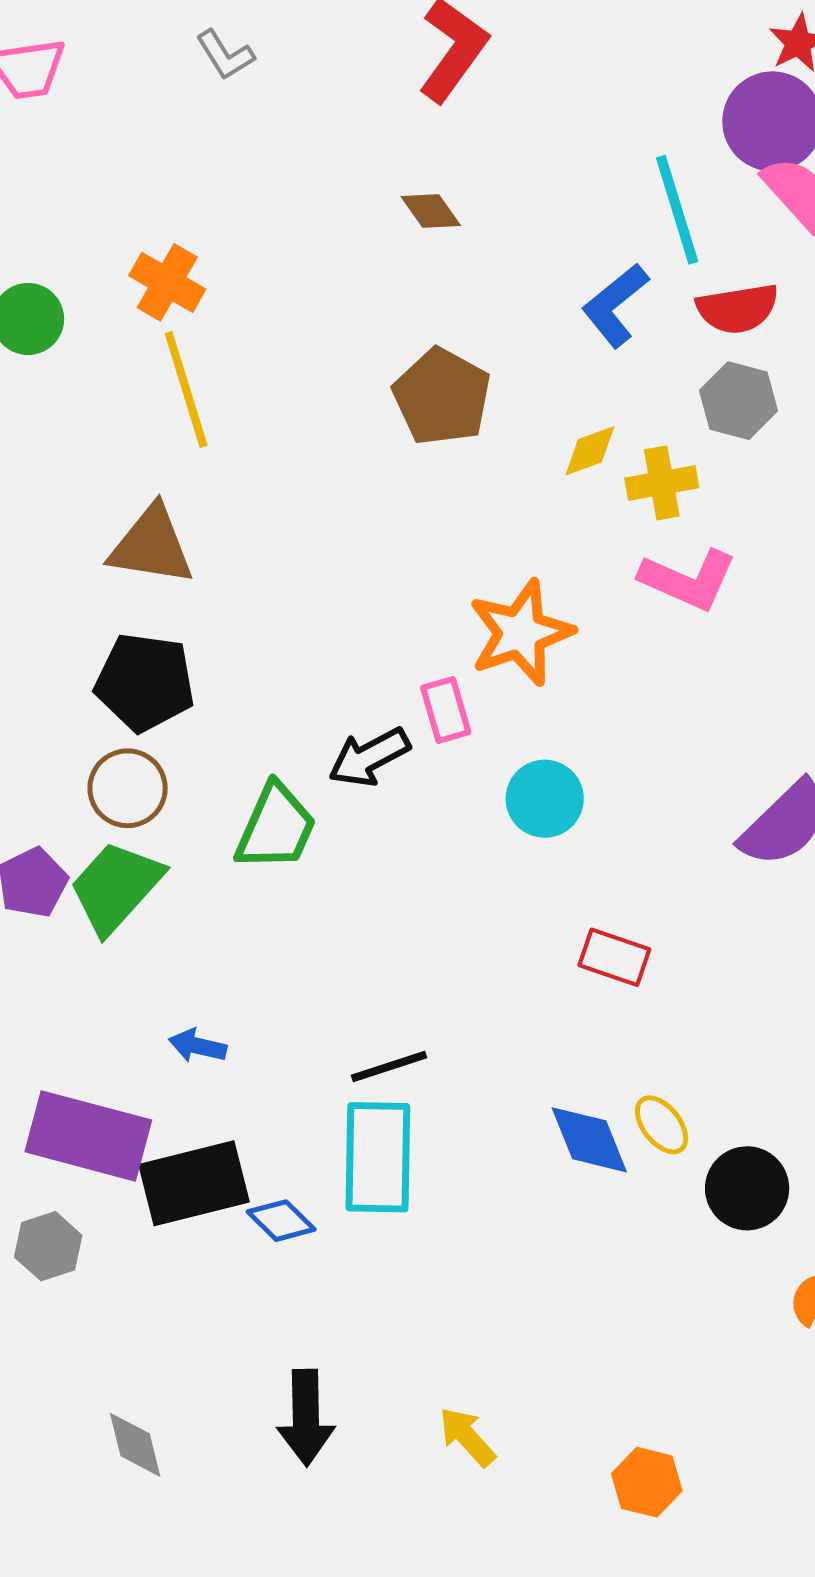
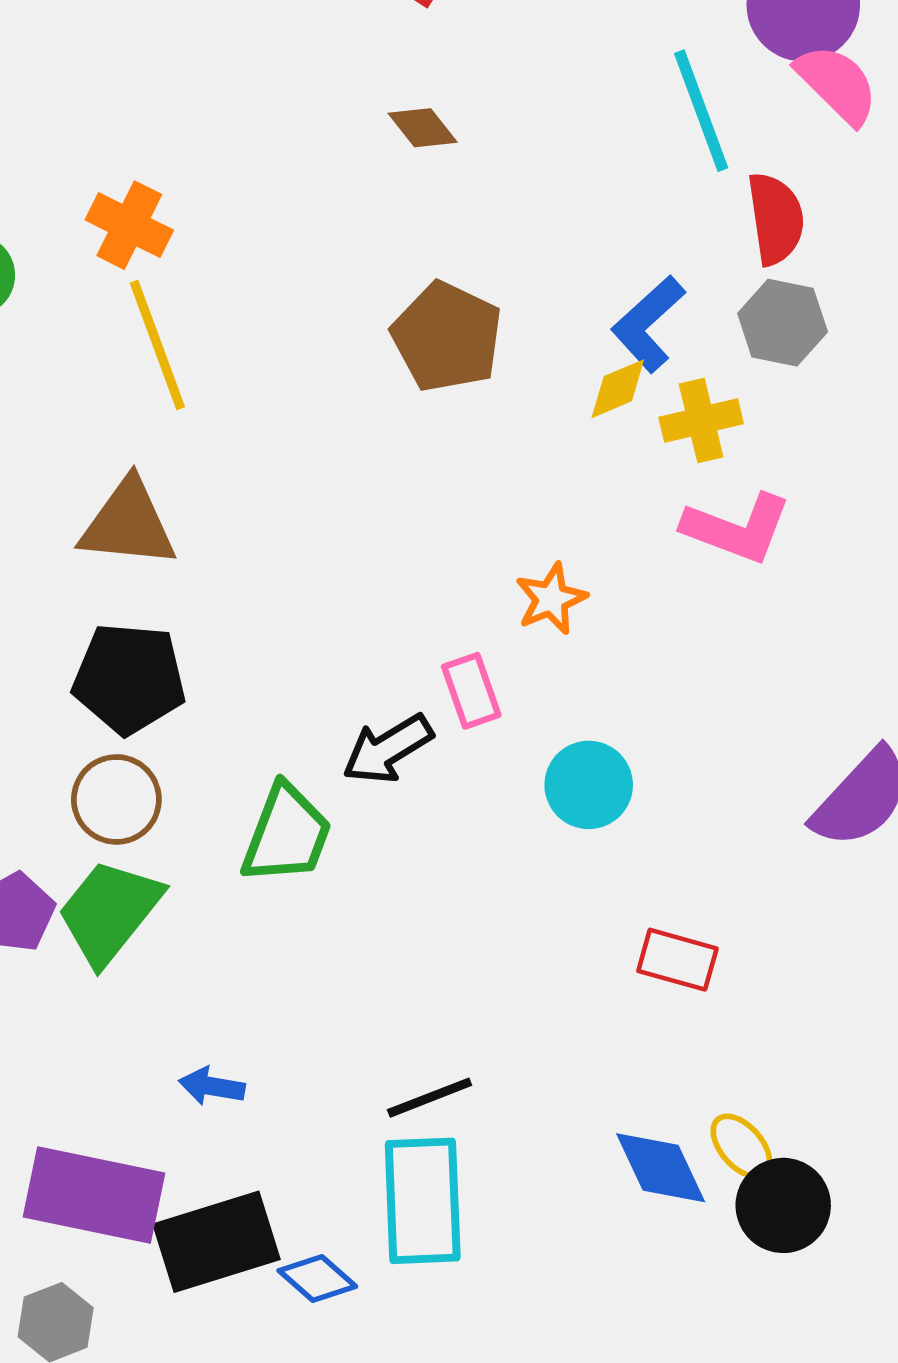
blue L-shape: (615, 305) -> (648, 324), moved
red semicircle: (737, 309) -> (776, 219), turned -86
orange star: (521, 633) -> (551, 599), size x0.6
black circle: (747, 1188) -> (783, 1205), moved

